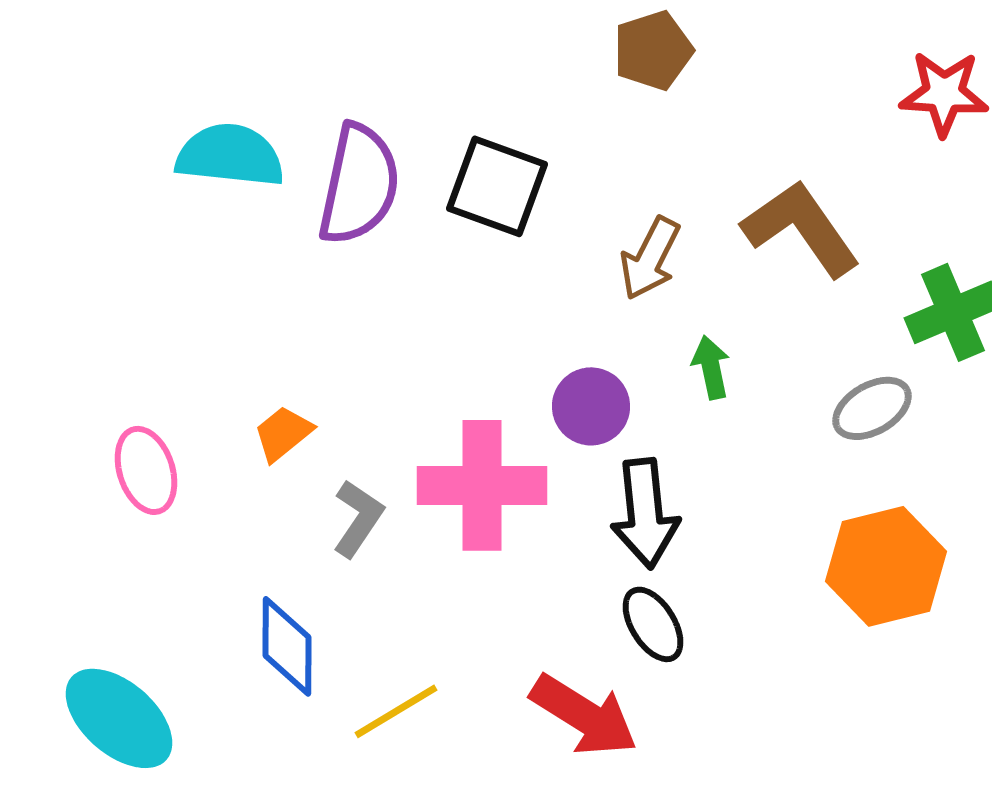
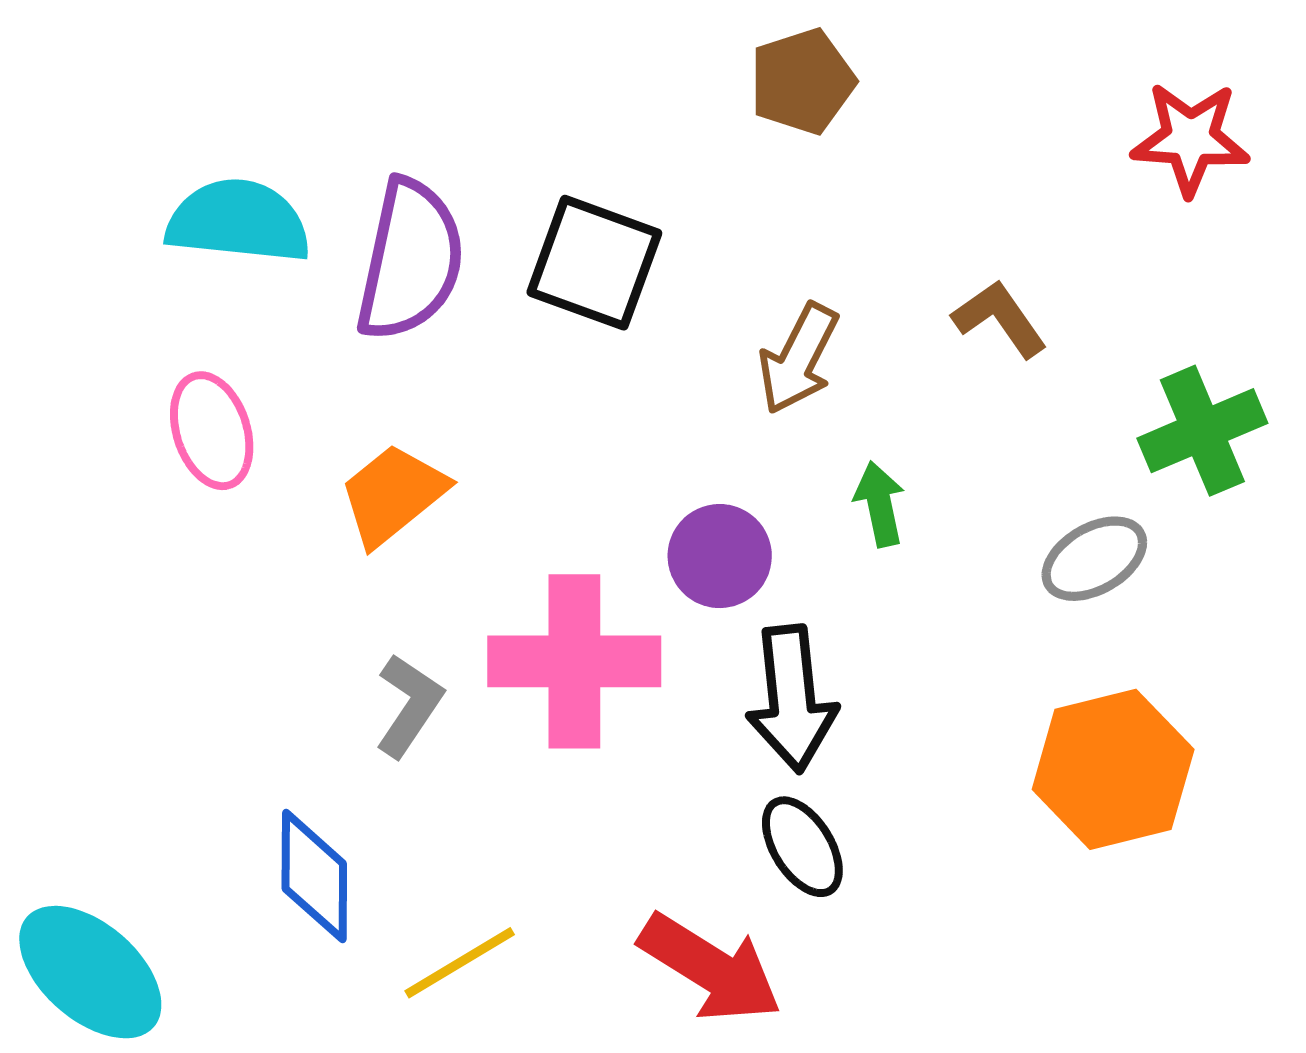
brown L-shape: (801, 228) -> (1000, 319), size x0.6
orange trapezoid: (283, 433) -> (393, 495), moved, size x1.4
pink ellipse: (146, 470) -> (212, 431), moved

